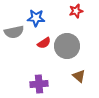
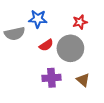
red star: (76, 11) -> (80, 22), moved
purple cross: (39, 84) -> (51, 78), moved

